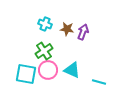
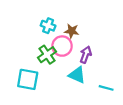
purple arrow: (83, 32) -> (86, 55), moved
pink circle: (48, 70) -> (62, 46), moved

